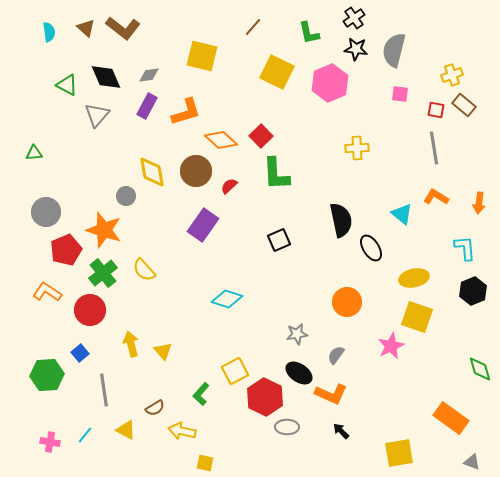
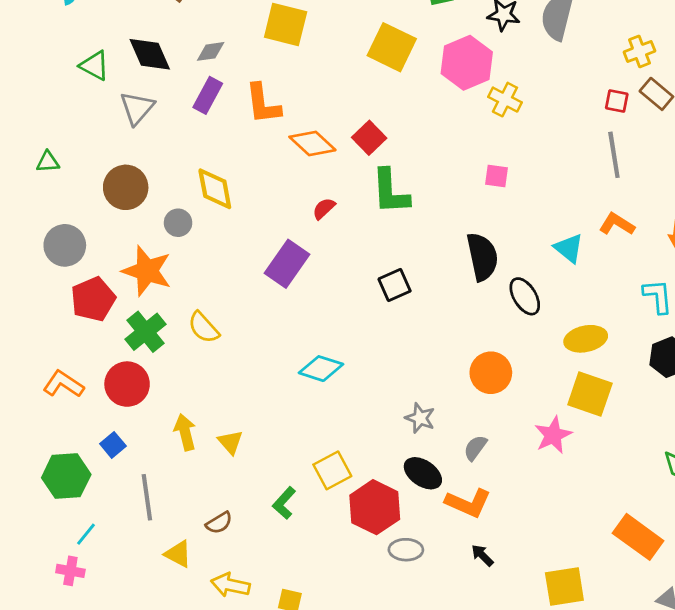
pink square: (400, 94) -> (496, 176), moved
orange L-shape: (186, 112) -> (263, 104), turned 100
yellow cross: (357, 148) -> (505, 100), moved, turned 30
brown circle: (196, 171) -> (126, 187), moved
orange L-shape: (47, 292) -> (63, 384), moved
gray star: (297, 334) -> (420, 418), turned 30
yellow arrow: (182, 431) -> (230, 585), moved
cyan line: (85, 435) -> (86, 534), moved

